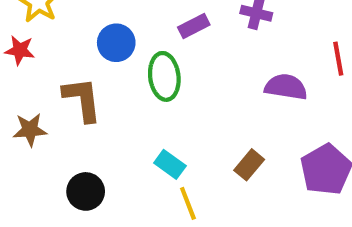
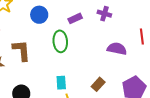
blue circle: (116, 43) -> (39, 15), moved
cyan rectangle: (170, 164) -> (61, 83), turned 48

